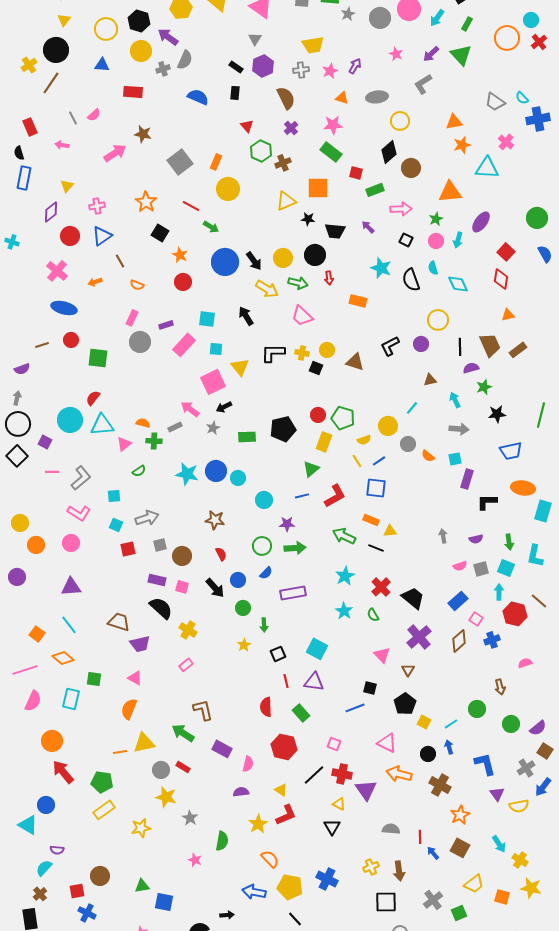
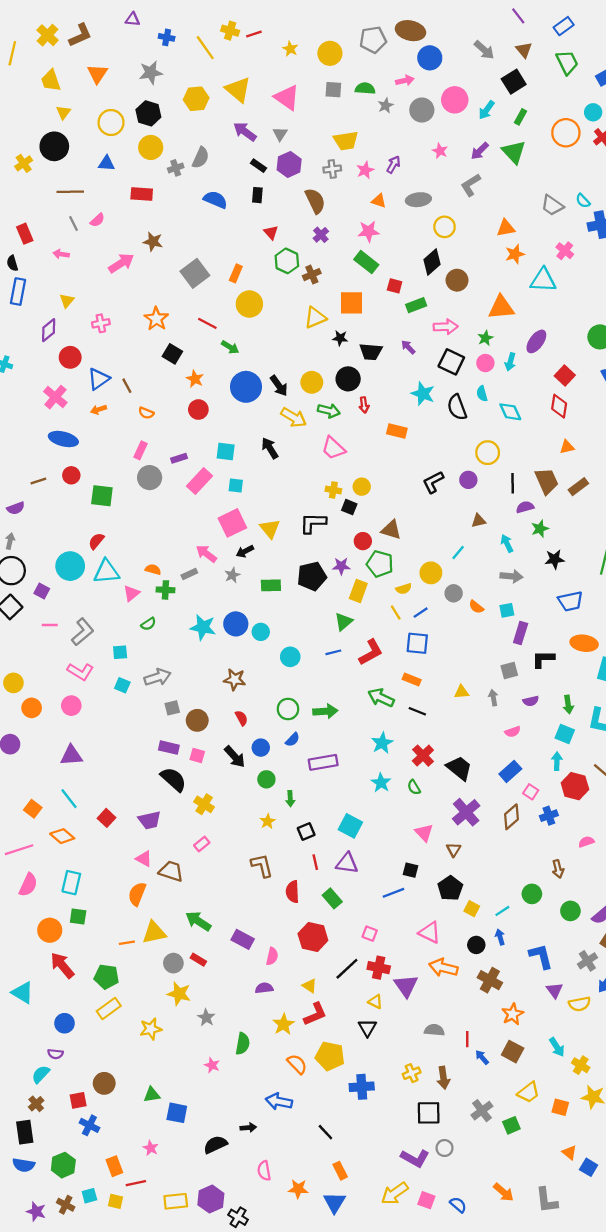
purple arrow: (168, 37) -> (245, 132), moved
brown line: (51, 83) -> (70, 192), moved, turned 55
blue triangle: (102, 236) -> (99, 379), moved
black square: (406, 240) -> (451, 362), size x1.6
black L-shape: (273, 353) -> (313, 523), moved
brown triangle: (355, 362) -> (391, 530), moved
yellow triangle: (240, 367) -> (270, 529), moved
red circle: (318, 415) -> (363, 541), moved
purple star: (287, 524) -> (341, 566), moved
yellow triangle: (390, 531) -> (462, 692), moved
red square: (128, 549) -> (106, 818), moved, turned -35
gray square: (481, 569) -> (509, 670), moved
brown trapezoid: (119, 622) -> (171, 871), moved
green square: (94, 679) -> (78, 917), moved
brown L-shape: (203, 710) -> (262, 866), moved
blue circle: (46, 805) -> (64, 1023), moved
cyan triangle: (28, 825) -> (23, 993), moved
blue cross: (327, 879) -> (362, 1087), turned -30
yellow pentagon: (290, 887) -> (330, 1056), moved

